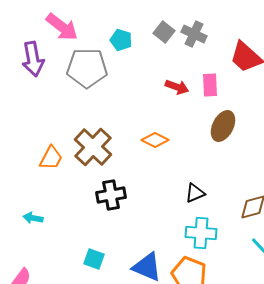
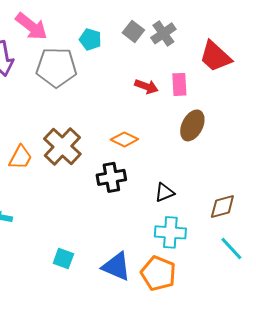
gray cross: (194, 34) -> (163, 33), turned 30
black cross: (111, 195) -> (111, 177), moved

